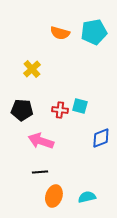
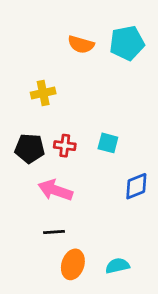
yellow cross: (32, 69) -> (43, 93), turned 30
red cross: (60, 110) -> (65, 146), moved

